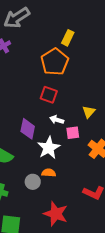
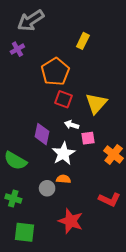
orange pentagon: (55, 62) -> (55, 72), moved
yellow triangle: (89, 112) -> (96, 103), moved, size x1.6

